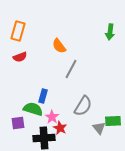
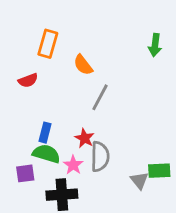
orange rectangle: (18, 31) -> (48, 44), moved
blue rectangle: (43, 96) -> (45, 133), moved
gray semicircle: (83, 106) -> (100, 157), moved, turned -30
red star: (60, 128) -> (84, 138), moved

